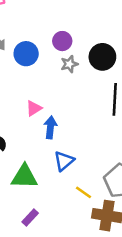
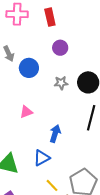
purple circle: (62, 41) -> (60, 48), moved
blue arrow: (50, 127) -> (55, 134), moved

